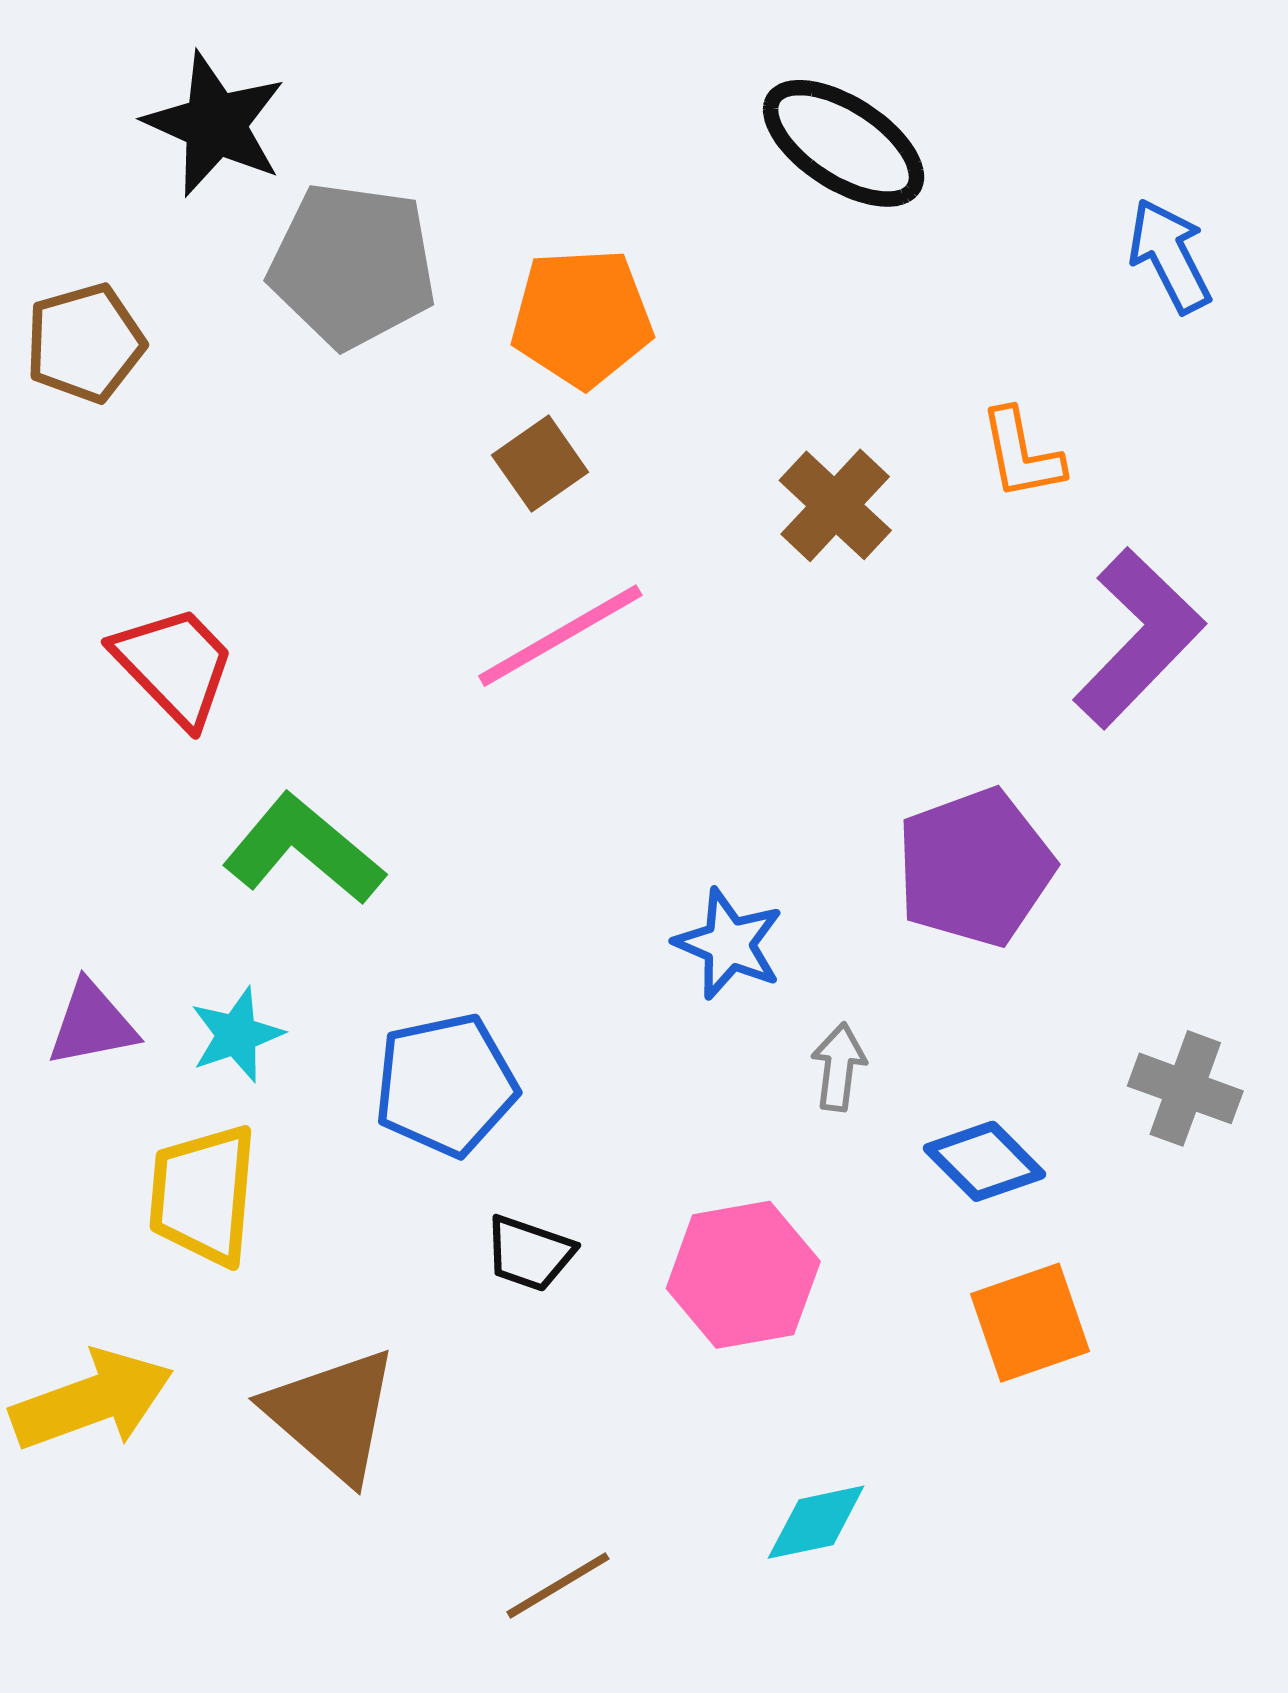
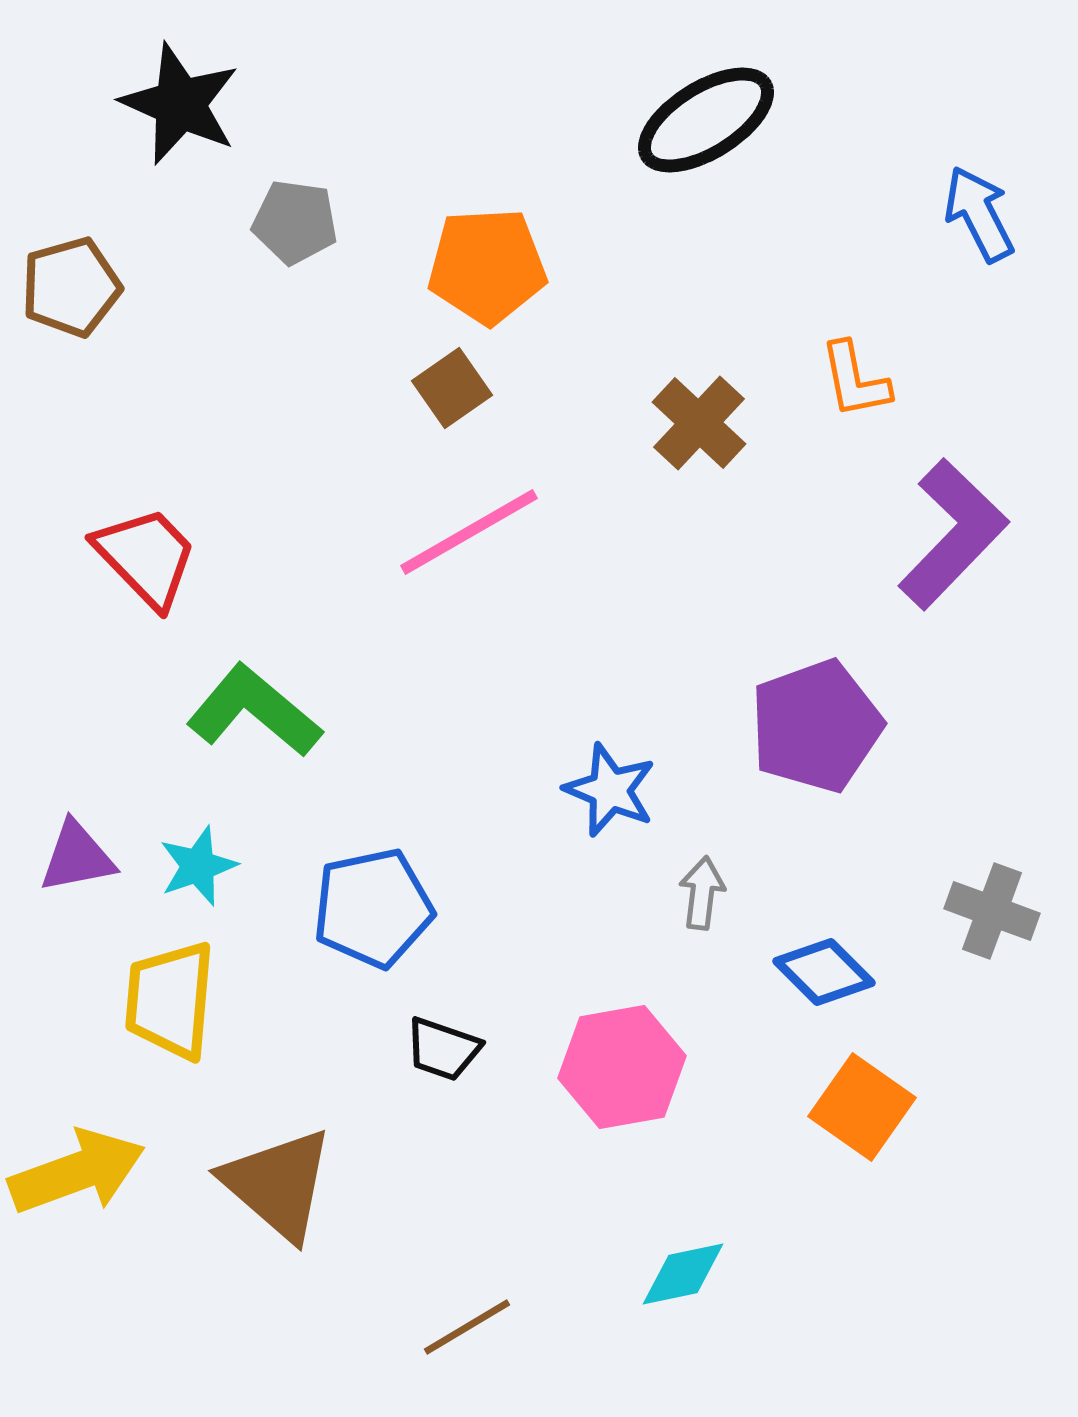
black ellipse: (844, 143) -> (706, 120), turned -65
gray pentagon: (352, 265) -> (295, 222), size x0.6
orange square: (1030, 1323) -> (862, 1107), turned -36

